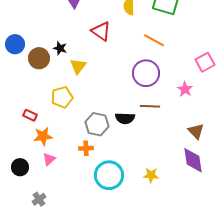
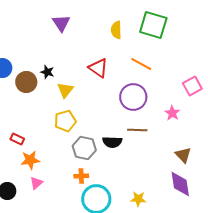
red triangle: (101, 31) -> (98, 68), moved
yellow pentagon: (62, 97) -> (65, 121), moved
orange cross: (86, 148) -> (81, 176), moved

